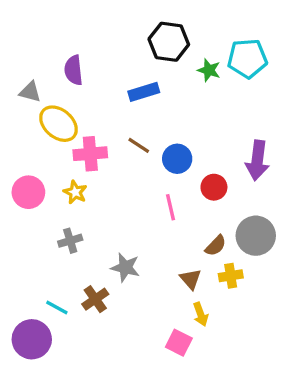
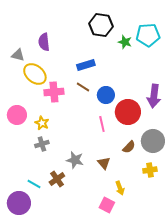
blue rectangle: (144, 92) -> (86, 65), moved
red circle: (214, 187) -> (128, 112), size x1.6
yellow star: (75, 192) -> (42, 123), moved
yellow cross: (231, 276) -> (150, 170), moved
brown triangle: (191, 279) -> (104, 163), moved

